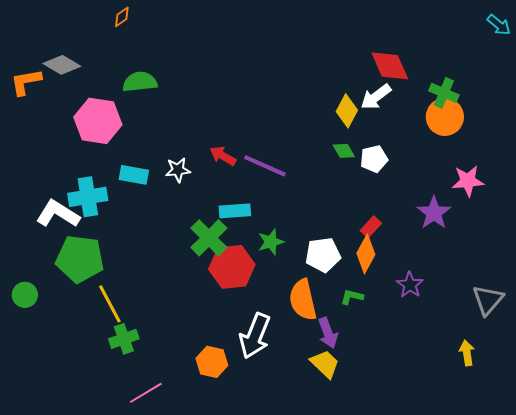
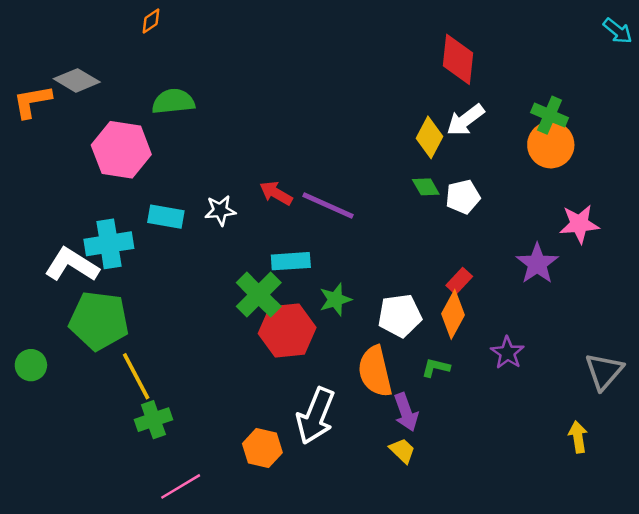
red diamond: (390, 66) -> (458, 59), moved, turned 30
yellow trapezoid: (325, 364) -> (402, 451), size x0.7

